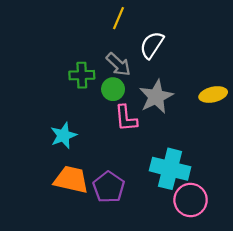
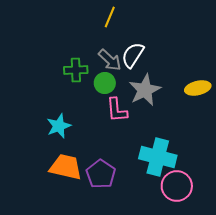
white semicircle: (152, 45) -> (133, 55), moved

